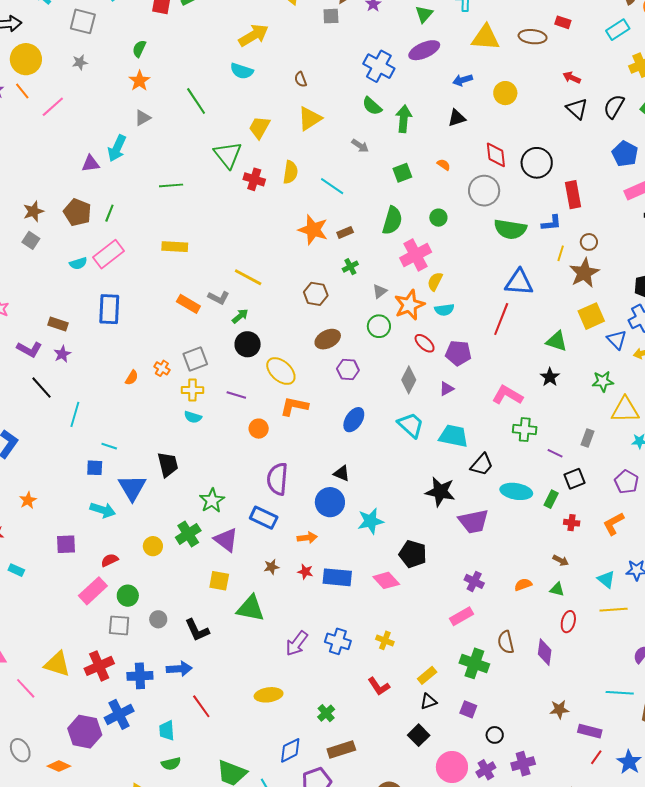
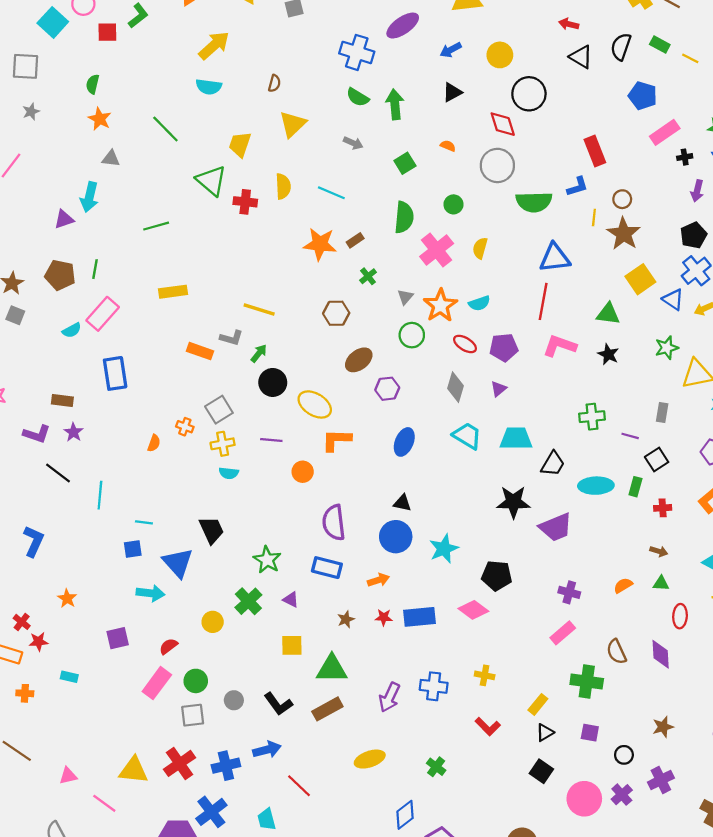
brown semicircle: (301, 79) -> (274, 83), turned -133
gray triangle: (143, 118) -> (111, 159), turned 48
black circle: (537, 163) -> (529, 94), moved
yellow semicircle: (435, 281) -> (480, 248), moved
pink L-shape: (507, 395) -> (560, 346), moved
purple triangle: (226, 540) -> (291, 600), size x0.6
brown star: (559, 709) -> (663, 727), moved
brown rectangle: (341, 749) -> (327, 709), moved

